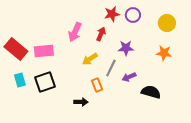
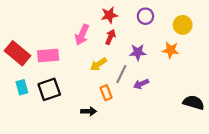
red star: (112, 14) -> (109, 15), moved
orange star: (164, 53) -> (171, 50), moved
black semicircle: (151, 92) -> (194, 103), moved

